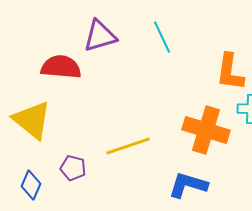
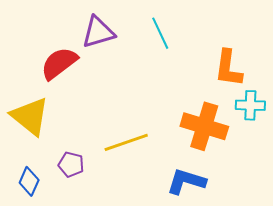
red semicircle: (61, 67) -> (59, 63), turned -42

